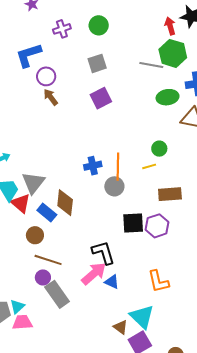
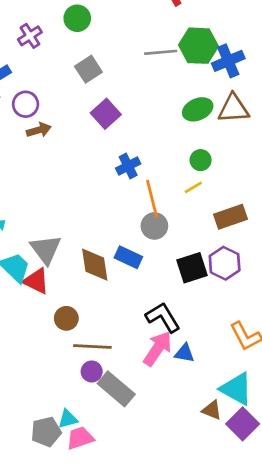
green hexagon: (173, 53) -> (199, 46), moved
brown arrow: (51, 97) -> (39, 130), turned 126
green ellipse: (168, 97) -> (198, 109), moved
blue cross: (93, 166) -> (128, 166), moved
blue rectangle: (47, 212) -> (128, 257), moved
cyan triangle: (17, 307) -> (68, 419), turned 42

